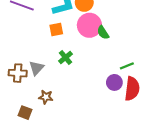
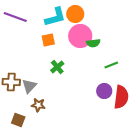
green semicircle: (103, 33) -> (93, 43), turned -64
green line: (127, 66) -> (111, 65), moved
gray triangle: (36, 68) -> (29, 86), moved

